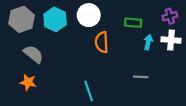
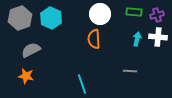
white circle: (89, 15) -> (100, 14), moved
green rectangle: (133, 23) -> (134, 12), moved
gray semicircle: (33, 54) -> (31, 50), turned -66

